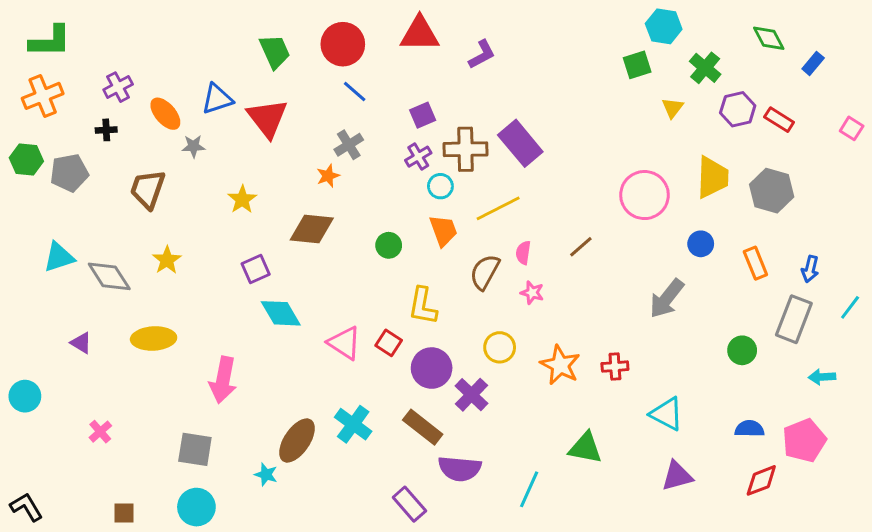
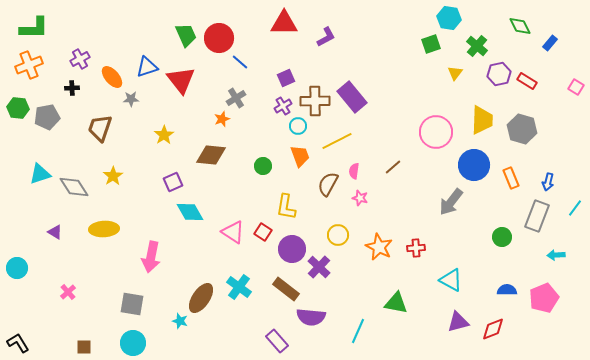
red circle: (343, 44) -> (219, 38), moved
blue circle: (701, 244) -> (474, 165), size x1.8
red diamond: (761, 480) -> (493, 329), moved

